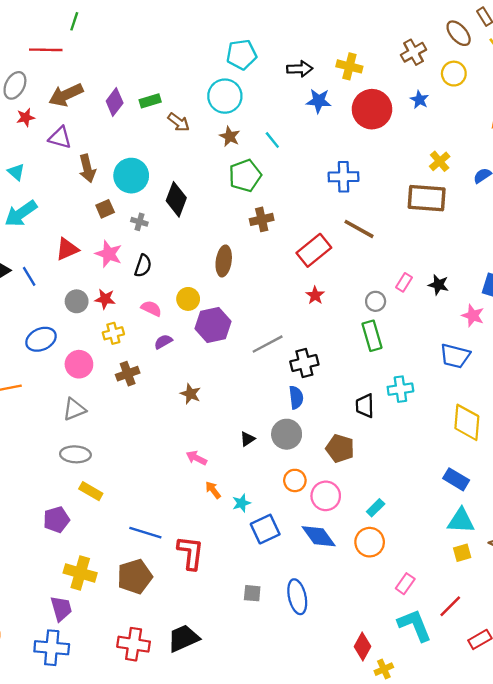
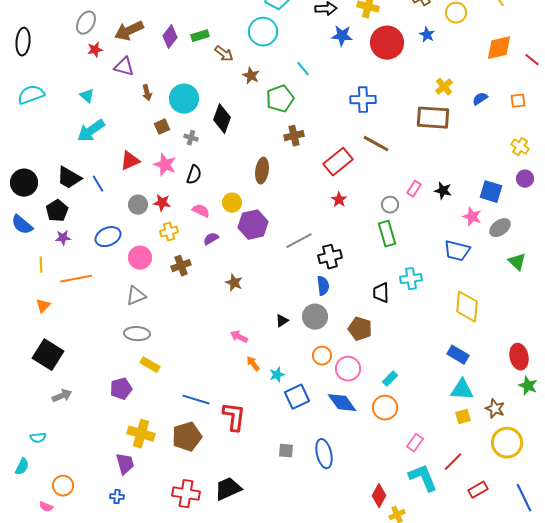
brown star: (230, 136) -> (251, 76), moved
brown arrow: (87, 168) -> (147, 93), size x0.7
blue cross: (52, 648) -> (117, 497), size x0.5

